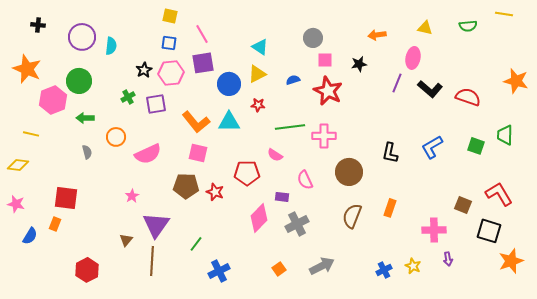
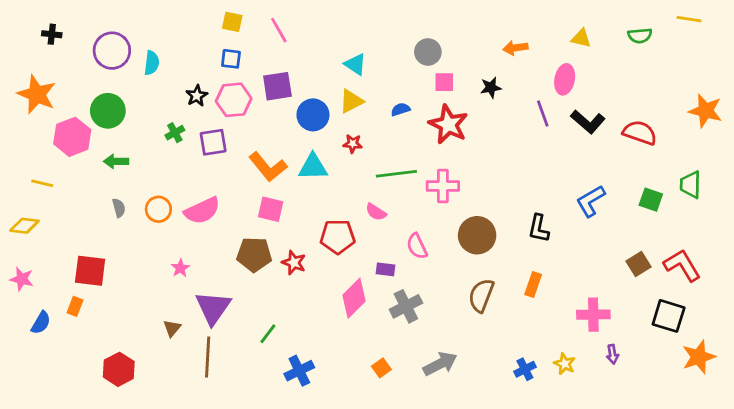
pink line: (202, 34) -> (279, 30), moved
purple line: (397, 83) -> (543, 114), turned -42
orange circle: (116, 137) -> (158, 209), moved
black L-shape: (390, 153) -> (539, 228), moved
brown square: (463, 205) -> (638, 264), moved, turned 36

